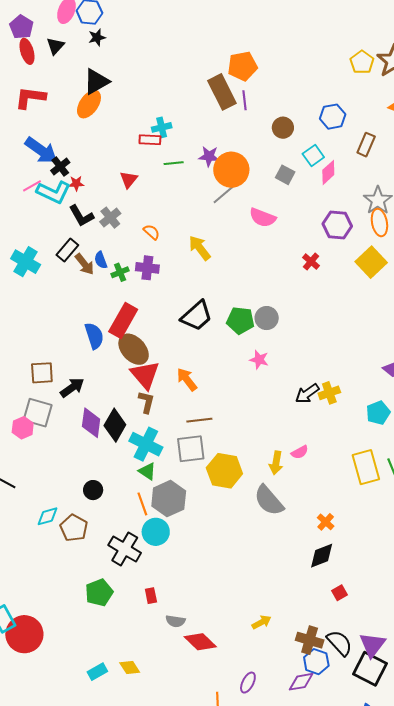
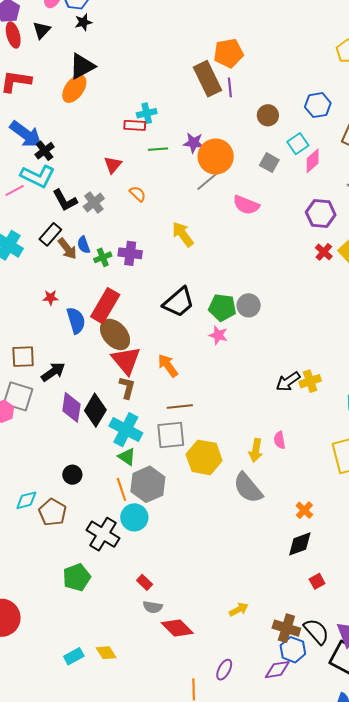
red star: (76, 183) -> (51, 298), moved
pink line: (32, 186) -> (15, 191), moved
orange semicircle: (152, 232) -> (138, 194), moved
red cross: (311, 262) -> (324, 252), moved
pink star: (259, 360) -> (218, 335), moved
pink semicircle: (300, 452) -> (280, 440), turned 108
red rectangle: (151, 596) -> (145, 582), moved, turned -35

